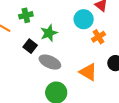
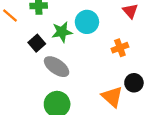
cyan circle: (84, 19) -> (87, 22), moved
orange triangle: (88, 72) -> (112, 97), moved

